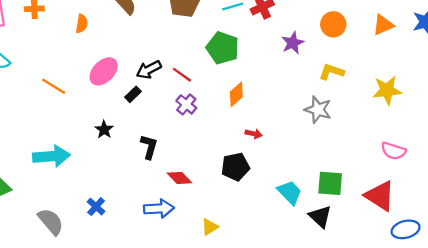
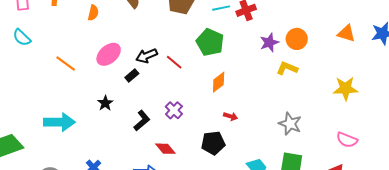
orange circle: (333, 24) -> (297, 39), moved
orange triangle: (383, 25) -> (346, 33), turned 36
yellow L-shape: (332, 72) -> (287, 68), moved
purple cross: (186, 104) -> (174, 110), moved
gray star: (318, 110) -> (290, 124), moved
black L-shape: (149, 147) -> (142, 121), turned 30

